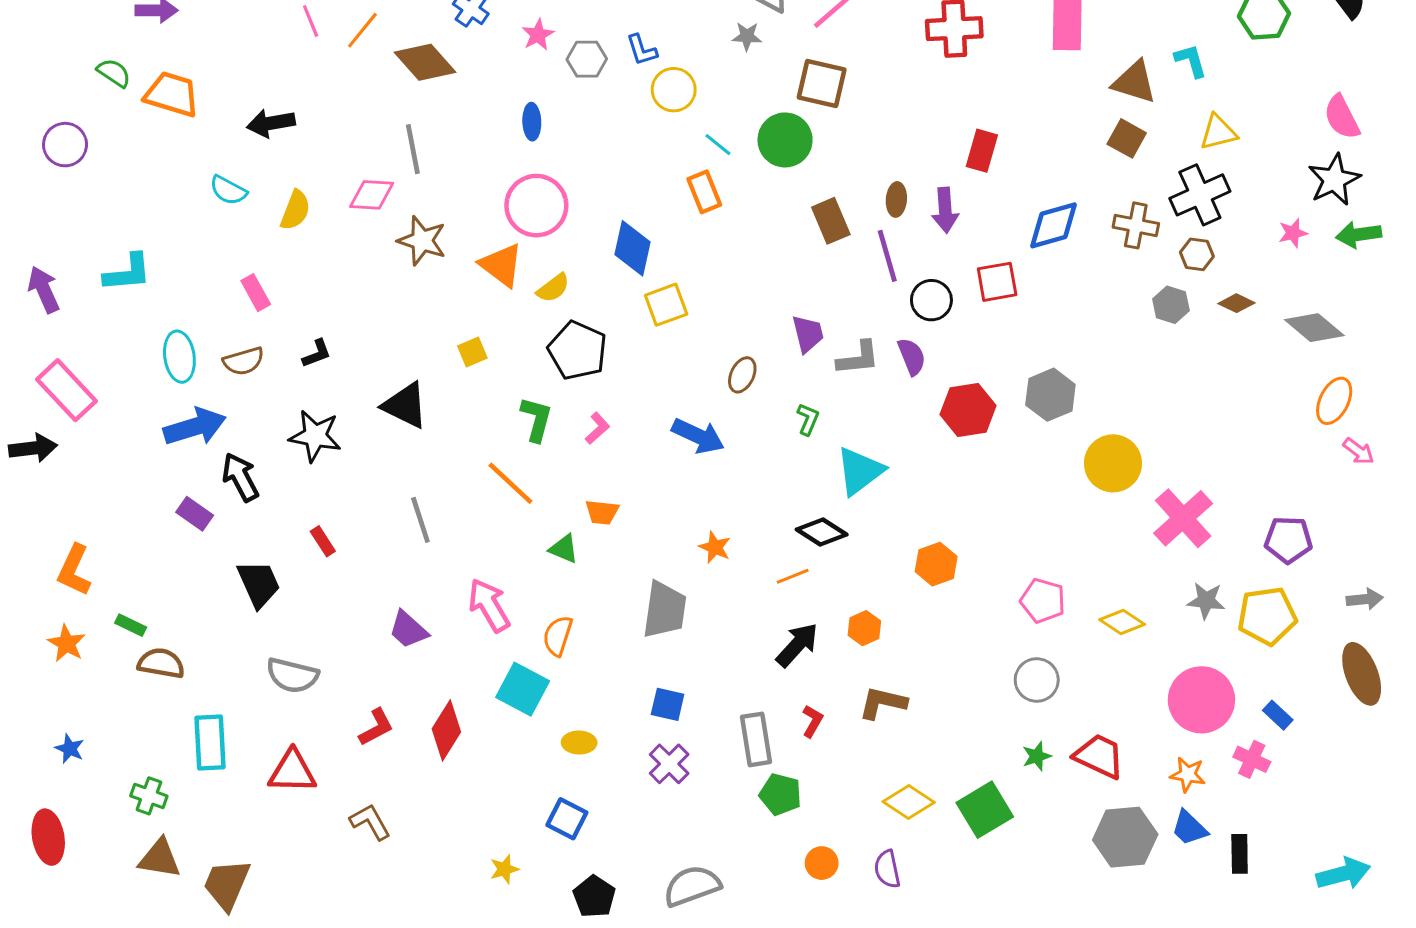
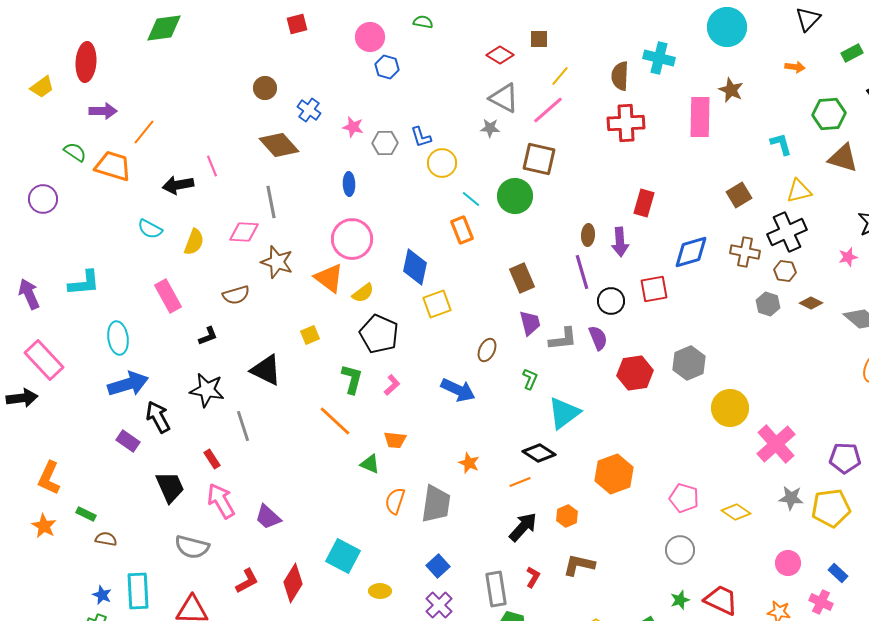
pink line: (311, 21) -> (212, 166), moved
orange line: (362, 30) -> (144, 132), moved
pink star: (538, 35) -> (353, 127), turned -30
brown triangle: (1134, 82) -> (843, 158), moved
brown square: (1127, 138) -> (739, 195), turned 30
brown rectangle: (831, 221) -> (522, 278), moved
pink rectangle: (256, 293) -> (168, 296), size x1.4
brown semicircle: (244, 361) -> (236, 295), moved
gray line: (420, 520) -> (243, 426), moved
orange hexagon: (936, 564) -> (614, 474), size x1.4
pink arrow: (489, 605) -> (221, 501), moved
orange semicircle: (558, 636) -> (395, 501), moved
brown semicircle: (161, 663) -> (106, 539), size x0.7
pink circle: (1201, 700) -> (788, 563), size x0.6
blue square: (668, 704) -> (438, 566), turned 35
blue star: (70, 749) -> (102, 595), moved

